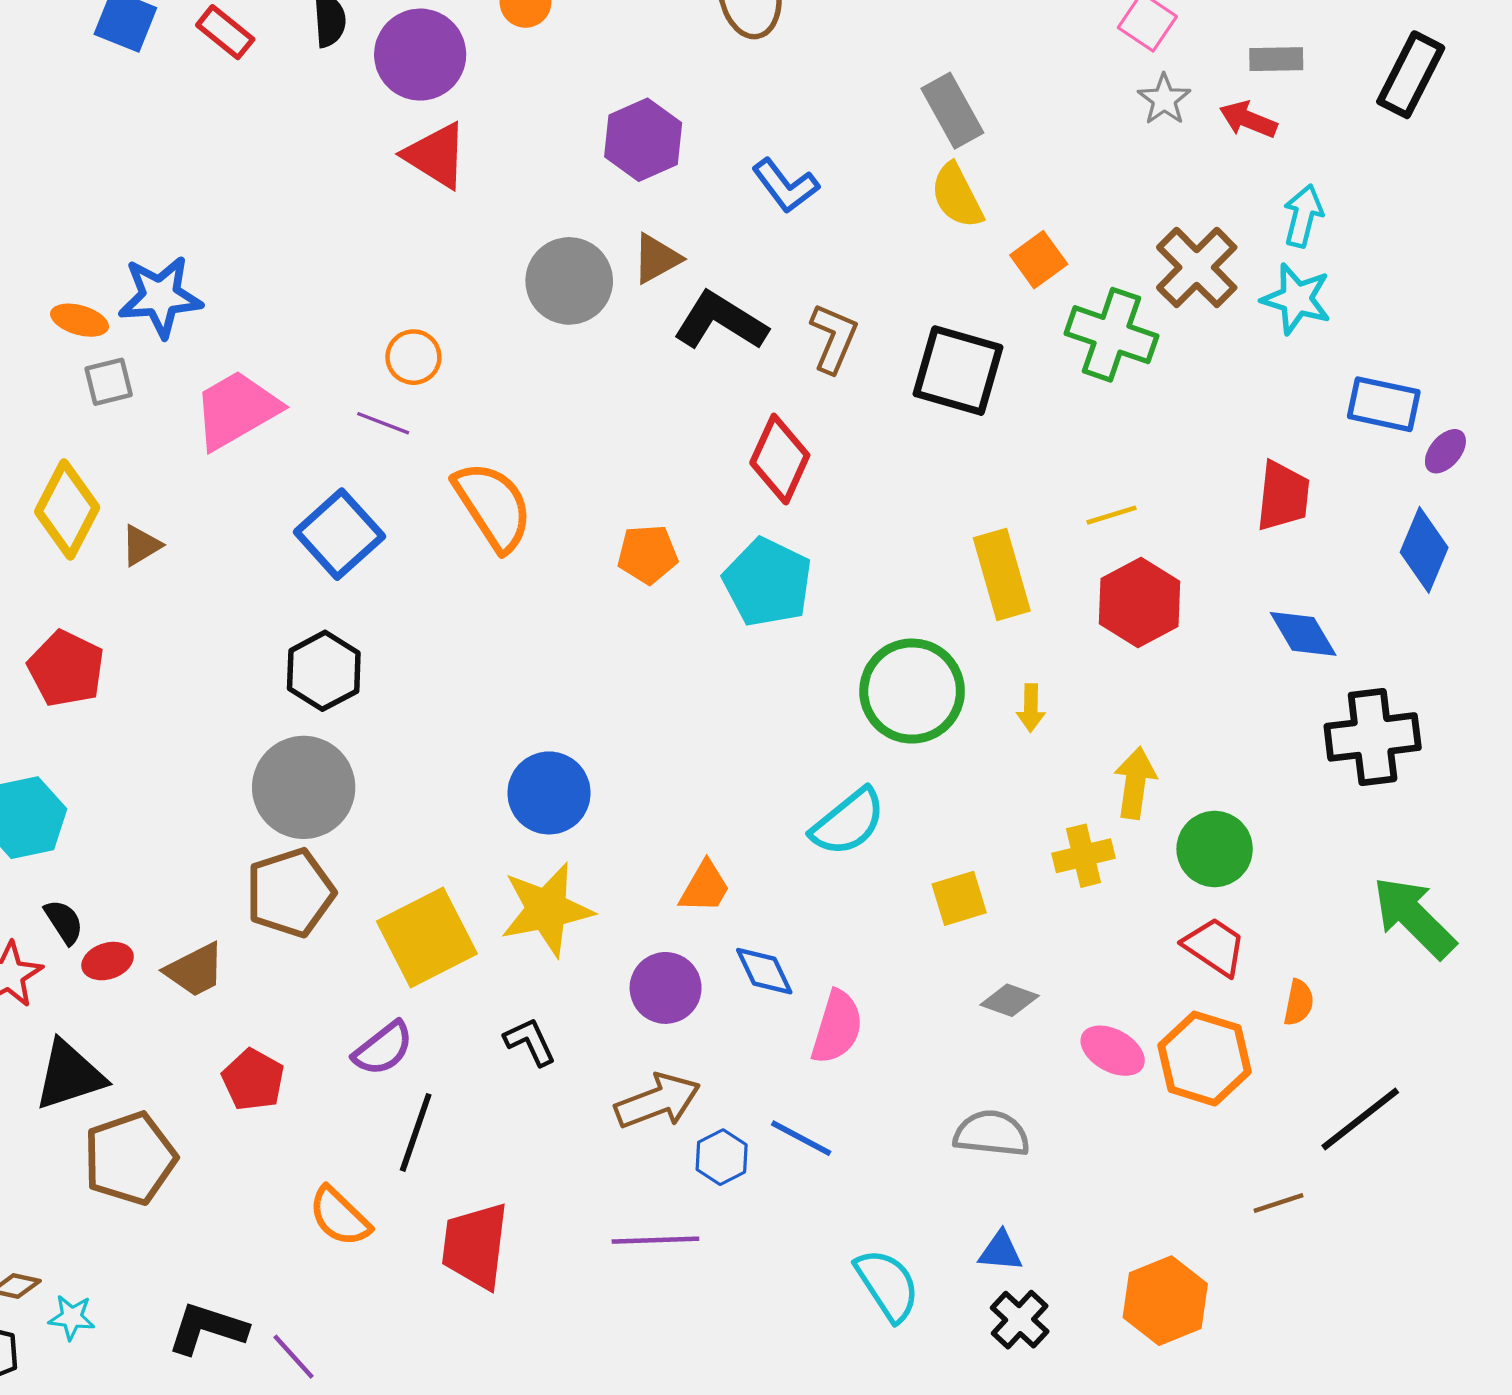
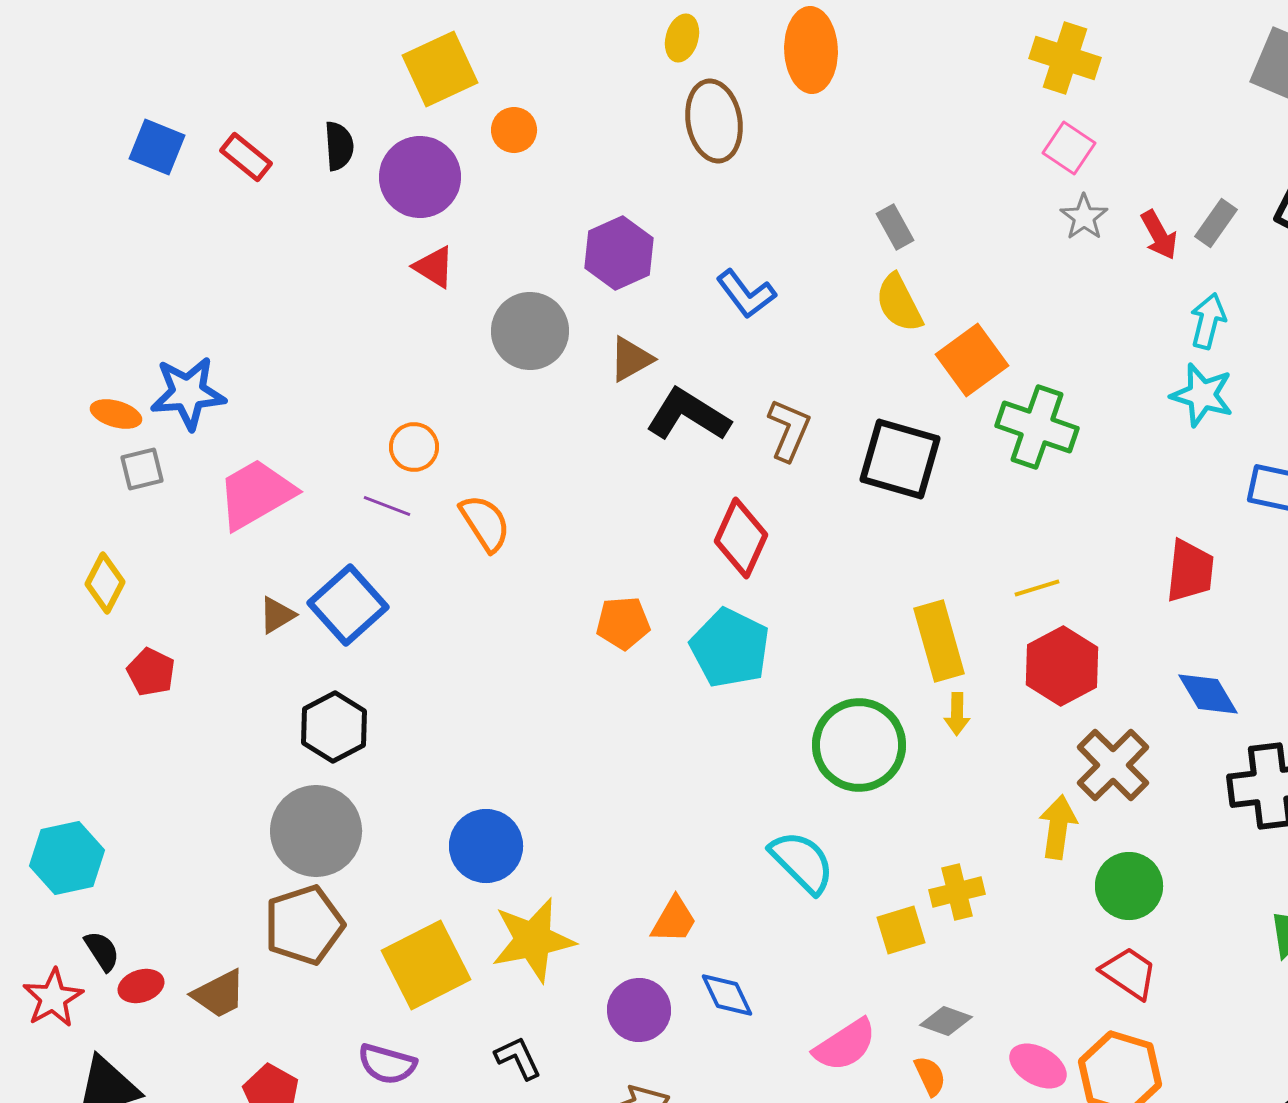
gray rectangle: (1276, 59) -> (1216, 223), moved, turned -54
gray rectangle: (952, 111) -> (895, 227), size x0.7
red arrow: (1248, 120) -> (1159, 235), turned -141
red triangle: (436, 155) -> (434, 267), size x0.7
orange square: (1039, 260) -> (972, 360), size x1.4
brown cross: (1197, 267) -> (1113, 765), moved
gray circle: (569, 281) -> (530, 331), moved
orange semicircle: (493, 506) -> (485, 523), moved, size x0.7
yellow diamond: (67, 509) -> (105, 583), size x0.7
brown triangle: (141, 545) -> (277, 615), moved
red pentagon: (66, 669) -> (151, 672), moved, size x0.7
yellow arrow: (1031, 708) -> (957, 714), moved
blue circle: (549, 793) -> (486, 846), moved
cyan semicircle: (848, 822) -> (802, 862), turned -96
yellow cross: (1083, 856) -> (957, 892), moved
orange semicircle: (1299, 1003) -> (930, 1076), moved, turned -36
pink semicircle: (837, 1027) -> (845, 1045), moved, turned 40
purple semicircle: (383, 1048) -> (387, 1064), turned 54

